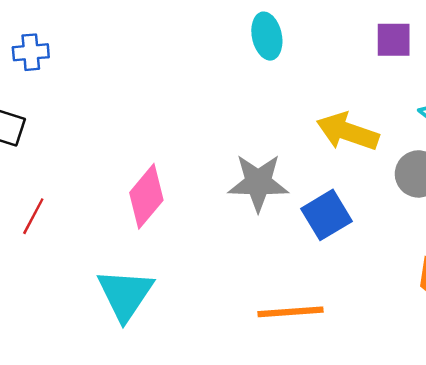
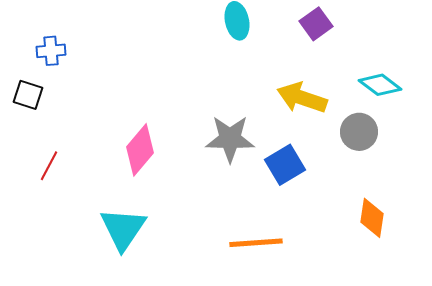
purple square: (394, 40) -> (316, 24), moved, turned -36
blue cross: (31, 52) -> (51, 51), moved

